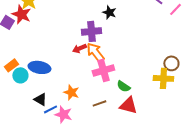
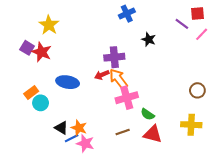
black star: (109, 12) -> (149, 39), moved
red star: (21, 14) -> (42, 52), moved
blue ellipse: (39, 67) -> (68, 82), moved
yellow cross: (163, 78) -> (191, 125), moved
orange star: (71, 92) -> (79, 128), moved

